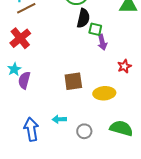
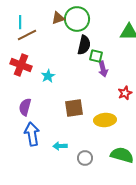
red cross: (20, 38) -> (21, 65), turned -30
cyan star: (14, 69) -> (48, 76), moved
blue arrow: (31, 129) -> (32, 134), moved

